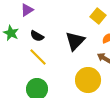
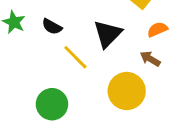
yellow line: (38, 57) -> (75, 57), moved

